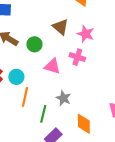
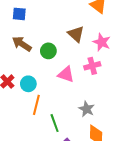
pink cross: (77, 57) -> (92, 66), turned -35
gray star: (63, 98) -> (87, 109), moved
green line: (43, 114) -> (55, 123), turned -36

